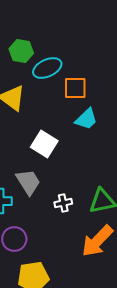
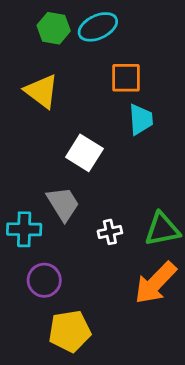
cyan ellipse: (47, 68) -> (98, 27), moved
cyan trapezoid: (86, 119) -> (141, 119), turned -50

